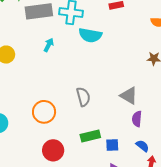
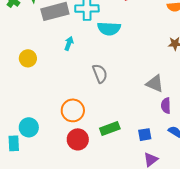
gray semicircle: (83, 97) -> (100, 73), moved
green rectangle: (90, 136) -> (110, 129), moved
red circle: (53, 150) -> (78, 139), moved

